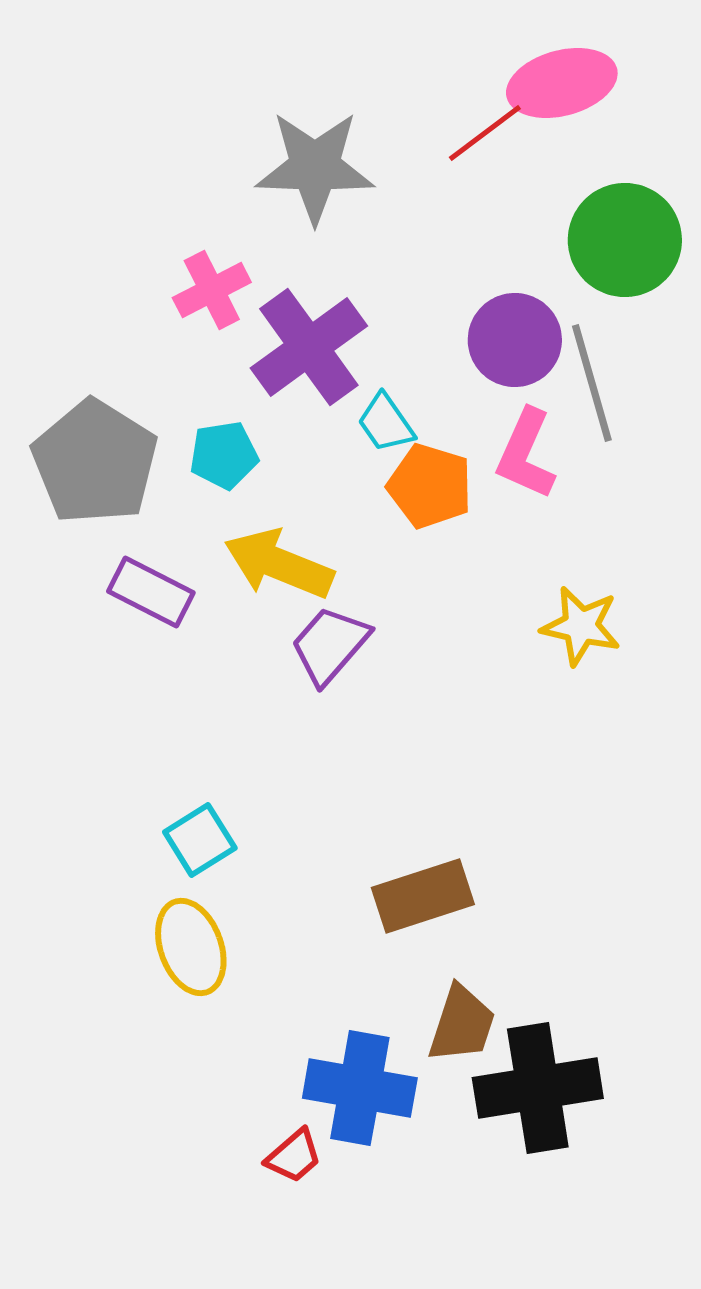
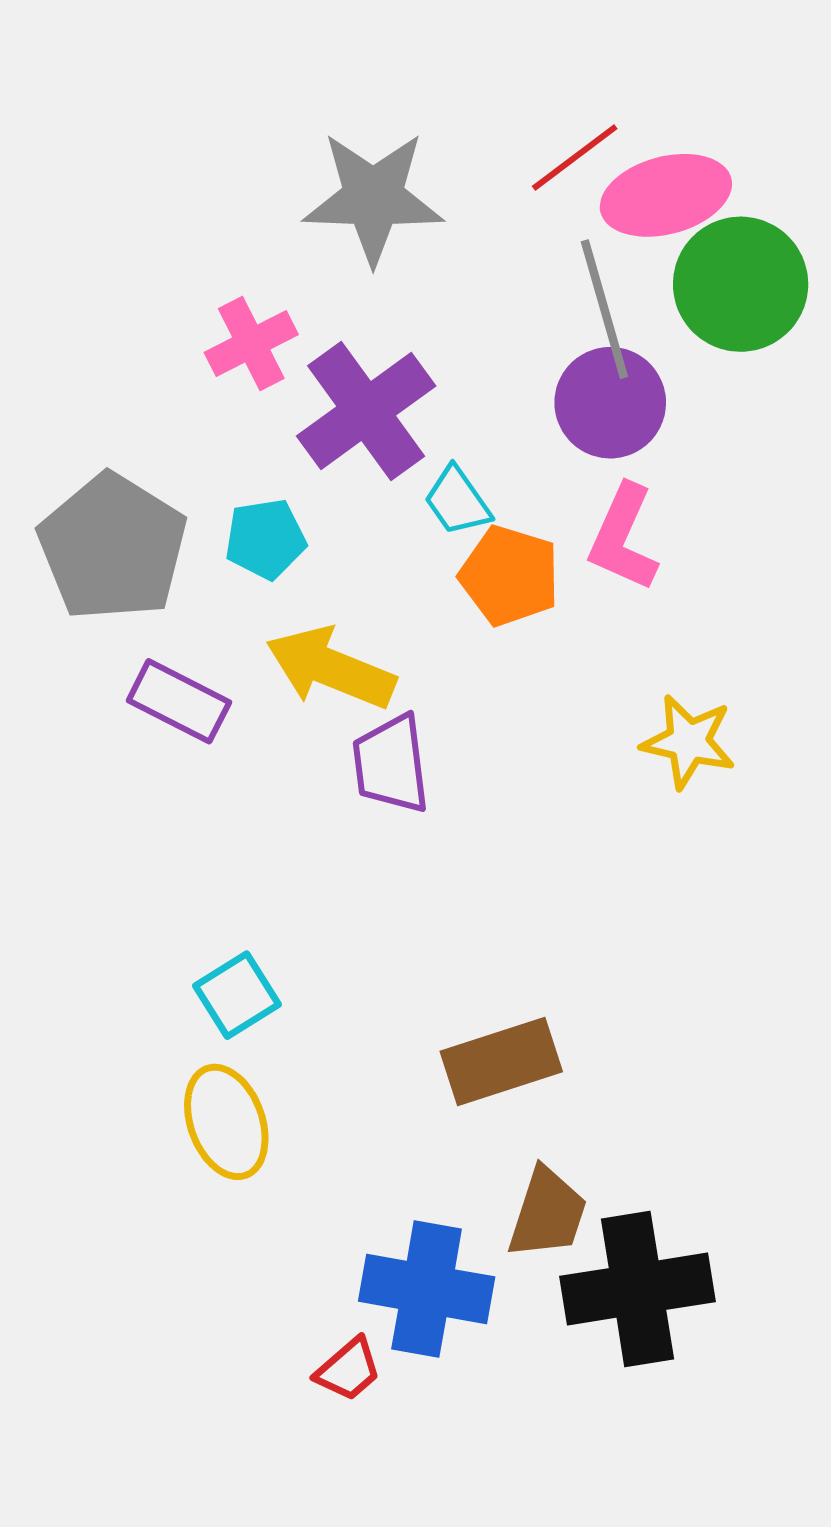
pink ellipse: (562, 83) -> (666, 195), moved
gray line: (592, 383) -> (604, 309), moved
purple trapezoid: (330, 645) -> (391, 764), turned -48

